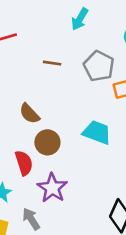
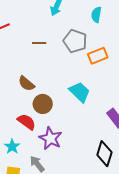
cyan trapezoid: (97, 132) -> (80, 92), turned 30
red semicircle: (24, 163) -> (27, 122), turned -30

